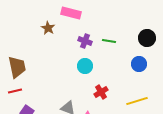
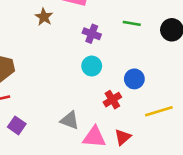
green line: (109, 41) -> (132, 23), moved
blue circle: (139, 64) -> (134, 79), moved

